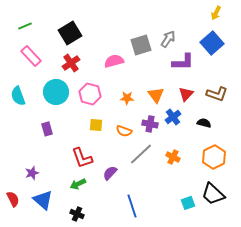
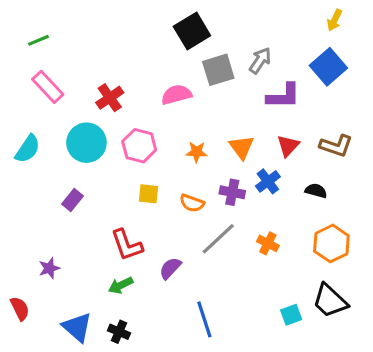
black square: (70, 33) -> (192, 31), moved
cyan semicircle: (18, 96) -> (28, 149), turned -126
purple rectangle: (47, 129) -> (73, 200), turned 56
blue triangle: (43, 200) -> (77, 327), moved

